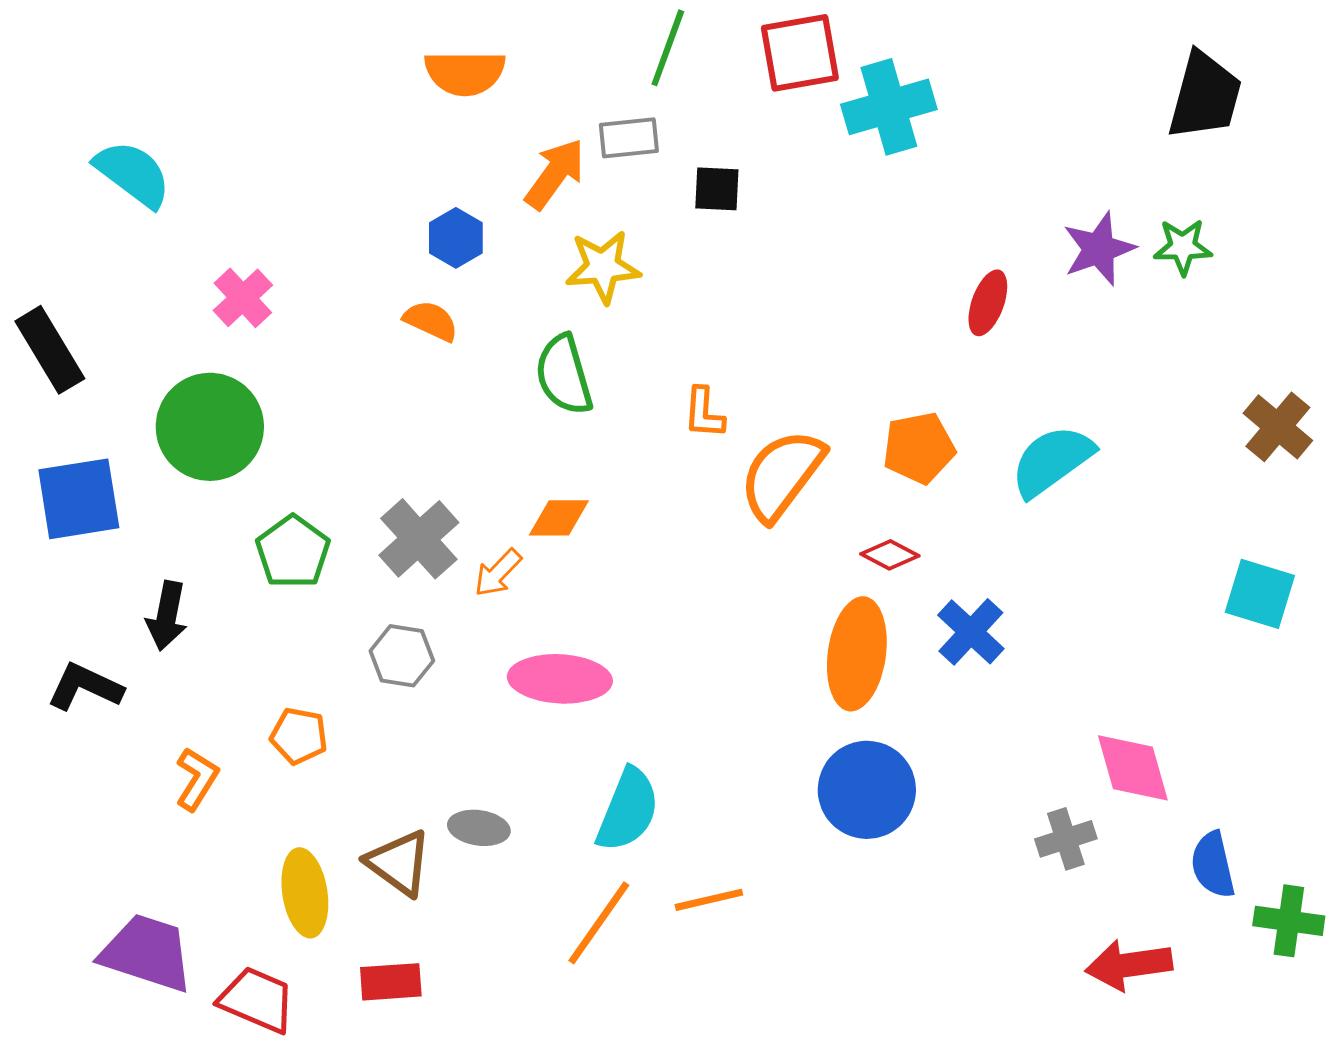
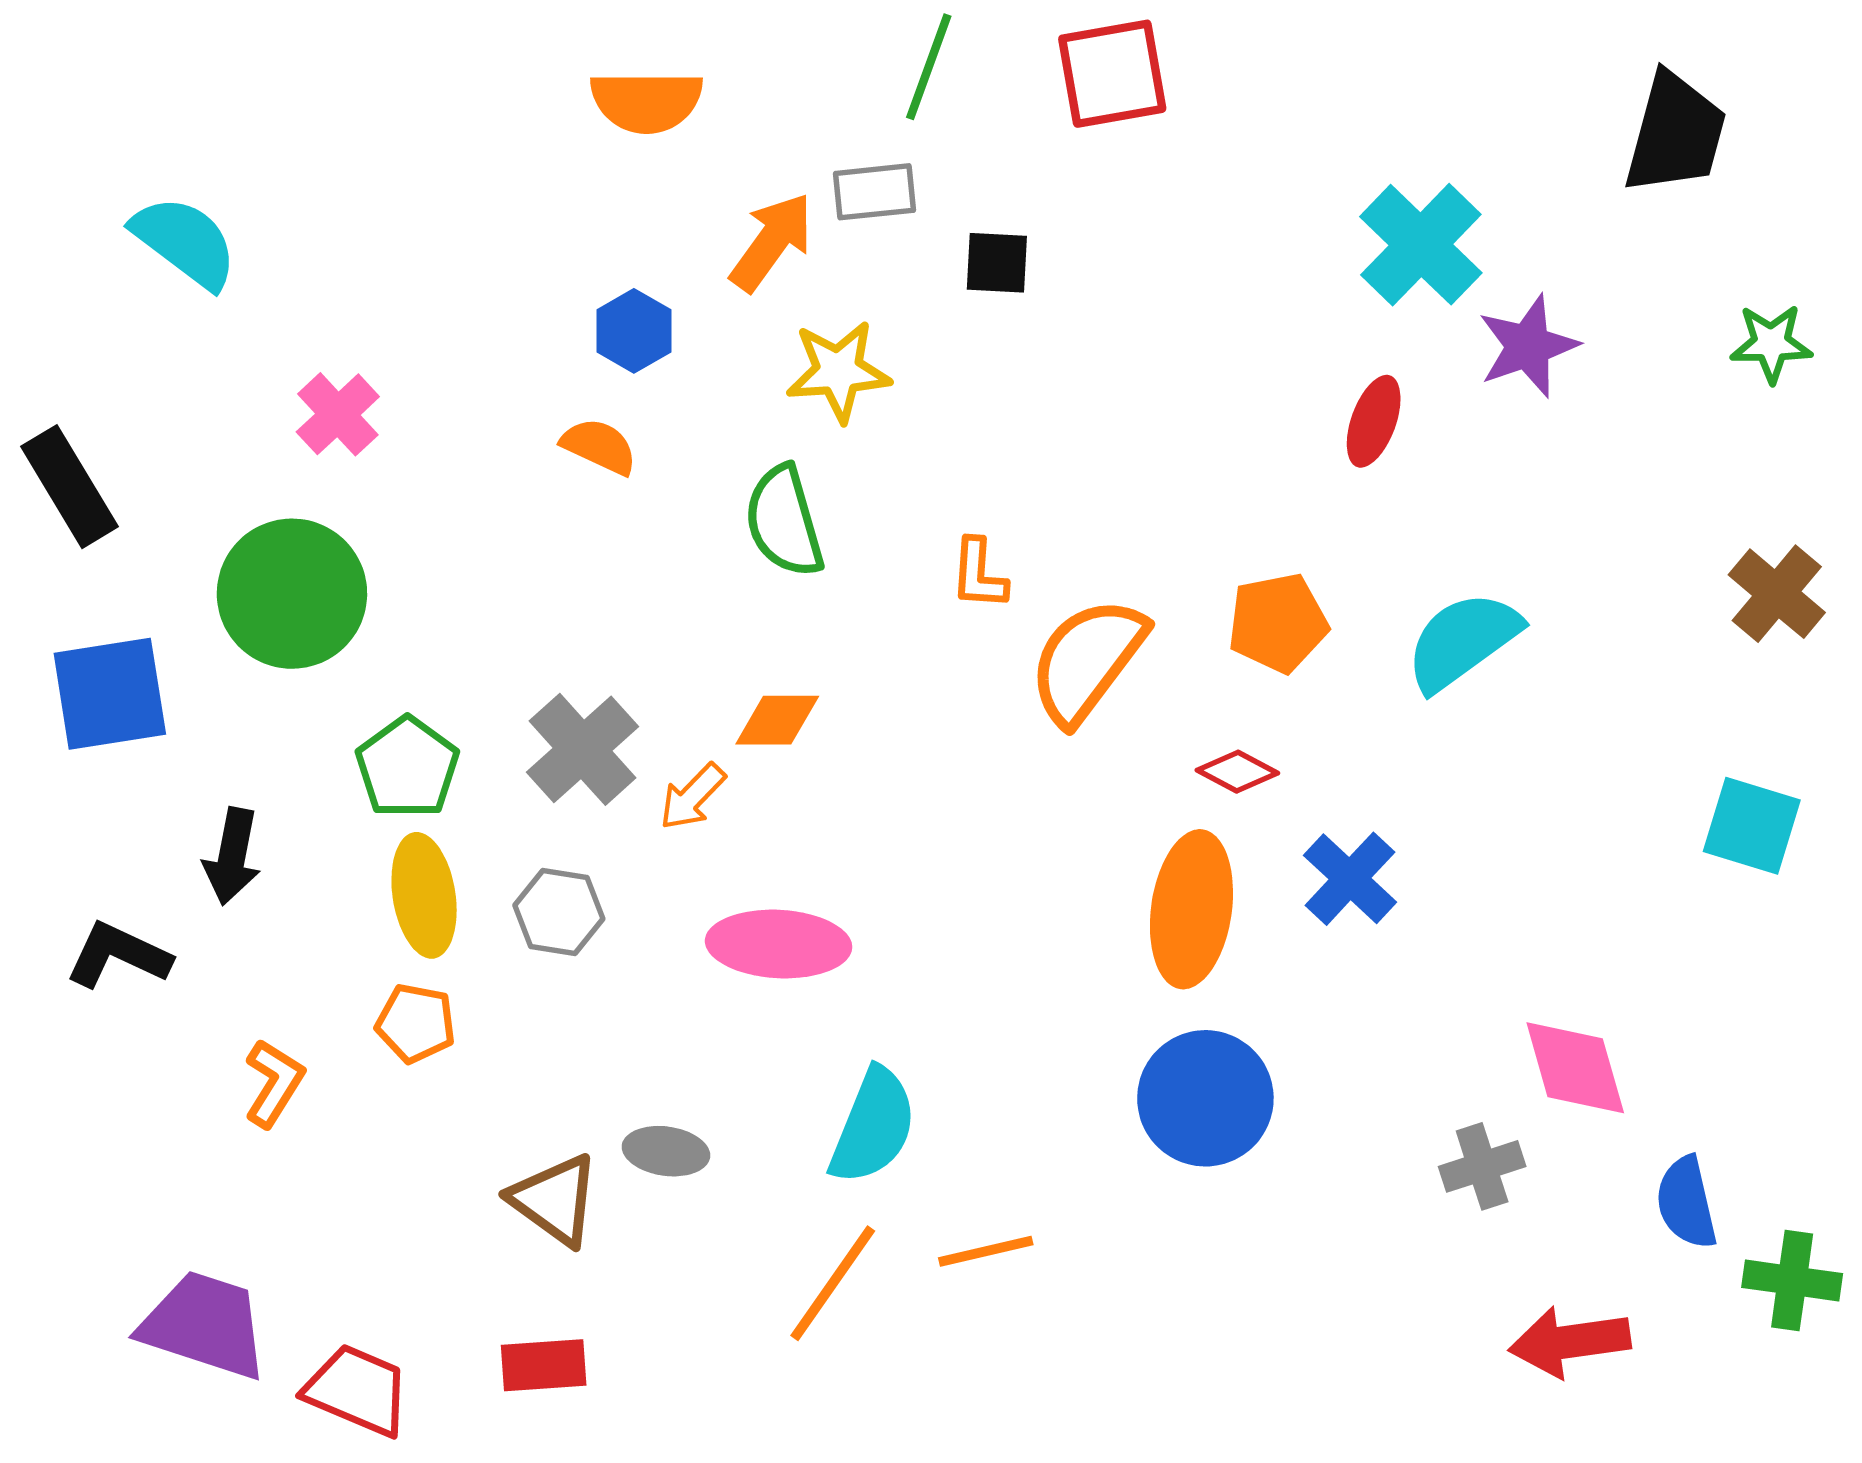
cyan cross: (889, 107) -> (1421, 245), moved, turned -30
green star: (1183, 247) -> (1771, 343), moved
yellow ellipse: (305, 893) -> (424, 895), moved

